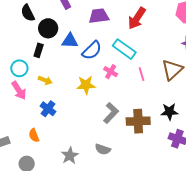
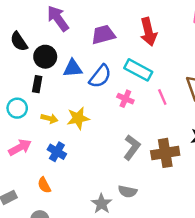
red arrow: (137, 18) -> (148, 32), turned -40
yellow star: (86, 85) -> (78, 118), moved
pink arrow: (19, 90) -> (20, 147), moved, turned -78
gray star: (70, 156) -> (102, 204), moved

